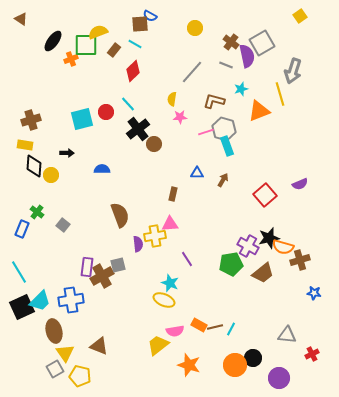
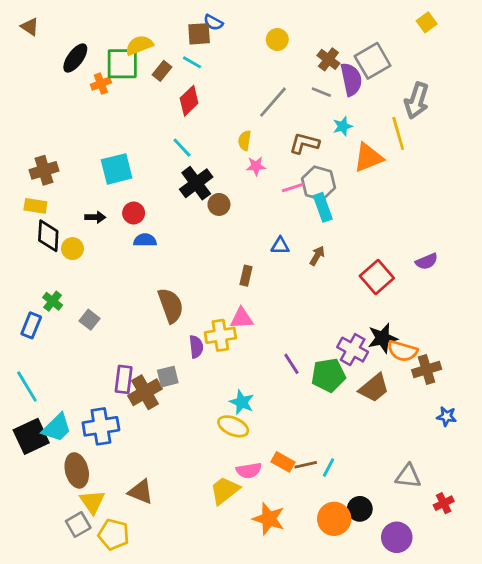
red circle: (106, 112) -> (134, 213), moved
purple line: (187, 259) -> (291, 364), moved

